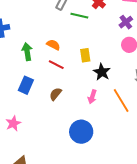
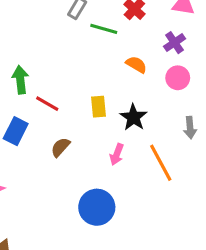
orange semicircle: (53, 45) -> (136, 65), moved
yellow rectangle: (85, 55) -> (98, 107), moved
red line: (56, 65) -> (47, 104), moved

